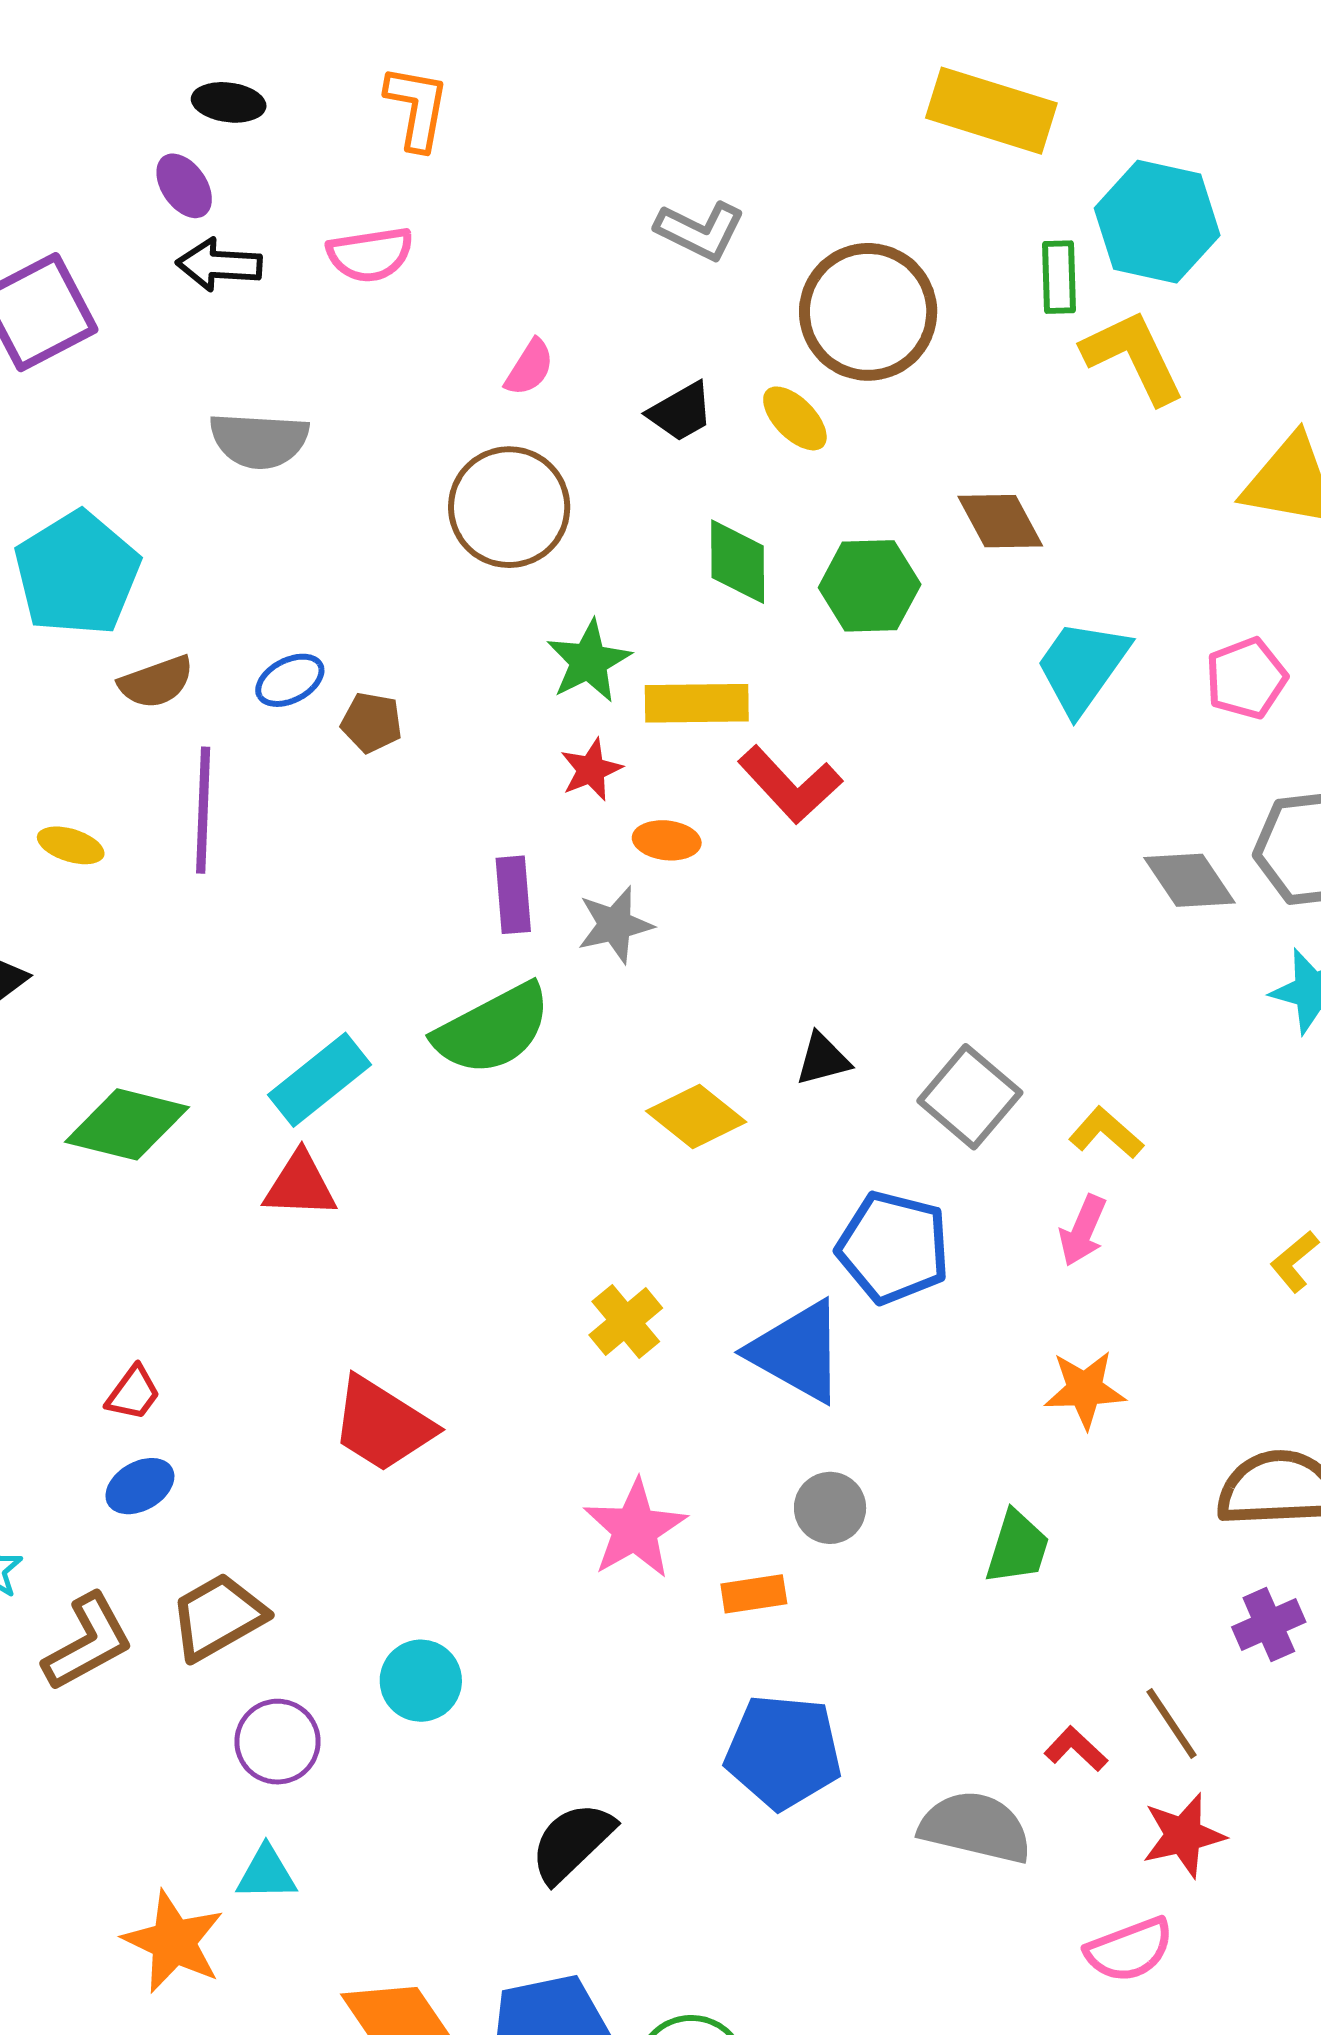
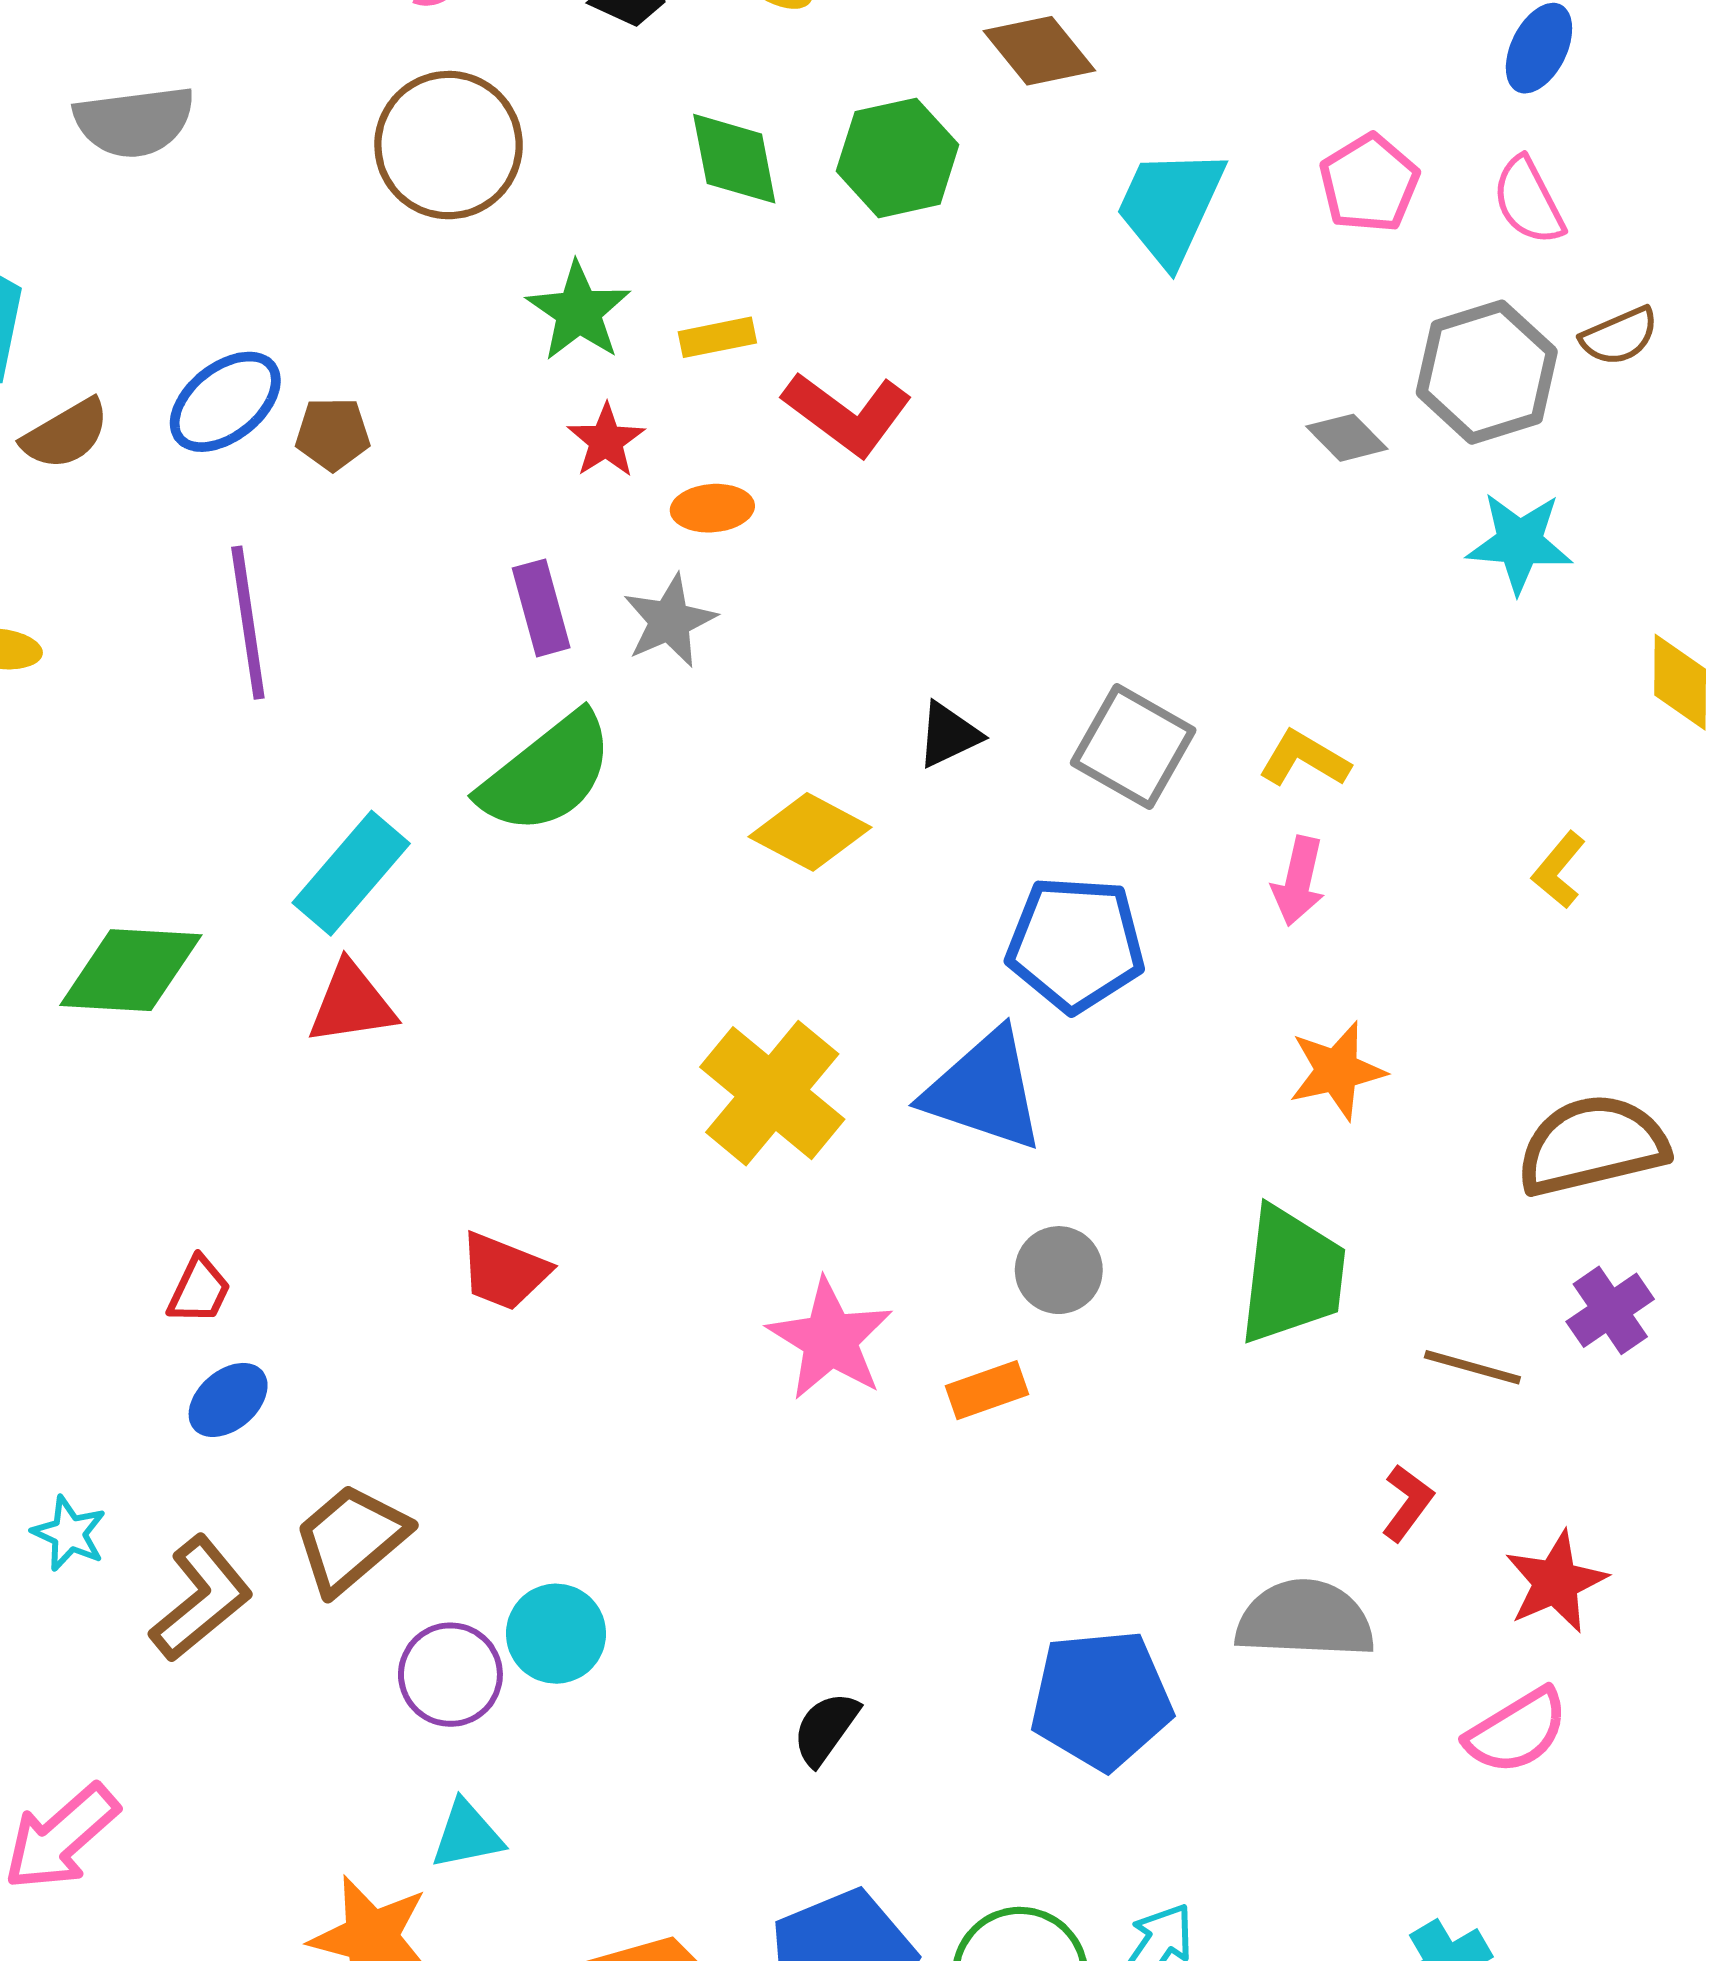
blue ellipse: (290, 680) -> (225, 402), size x1.4
yellow rectangle: (697, 703) -> (717, 337), size x0.6
purple line: (203, 810) -> (248, 623), moved
gray diamond: (1189, 880) -> (1347, 438), size x0.7
yellow cross: (626, 1321) -> (772, 1093), size x1.6
red trapezoid: (382, 1424) -> (504, 1271), size x0.7
green trapezoid: (1017, 1547) -> (1292, 1275), size x1.5
cyan circle: (421, 1681) -> (556, 1634), moved
brown line: (1171, 1723) -> (1472, 1367), moved, turned -30
red L-shape: (1076, 1749) -> (1407, 1503), turned 94
blue pentagon: (783, 1752) -> (1101, 1700), moved
black semicircle: (572, 1842) -> (826, 1728), size x0.7

